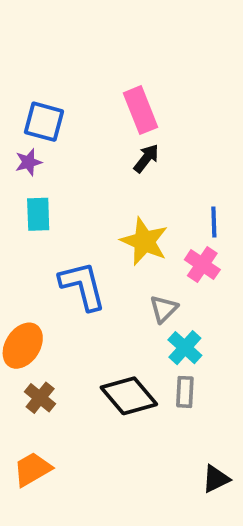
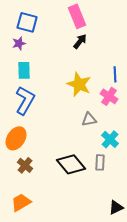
blue L-shape: (83, 286) -> (25, 100), moved, turned 44
gray triangle: (164, 309) -> (89, 119), turned 35
cyan cross: (185, 348) -> (110, 139), moved

